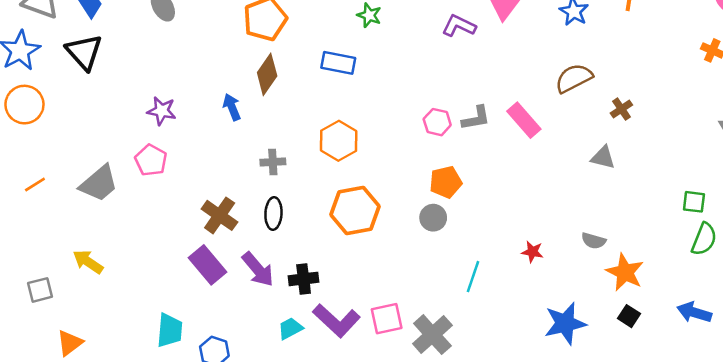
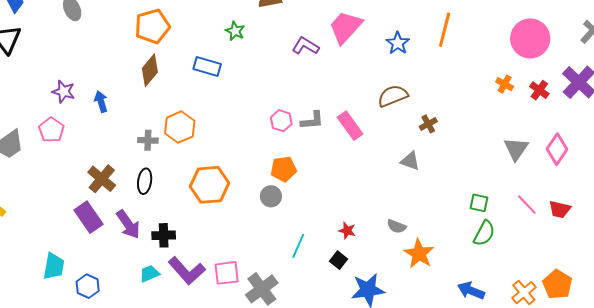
blue arrow: (232, 107) -> (101, 102), moved
orange hexagon: (339, 141) -> (180, 127), moved
black square: (629, 316) -> (339, 260), moved

